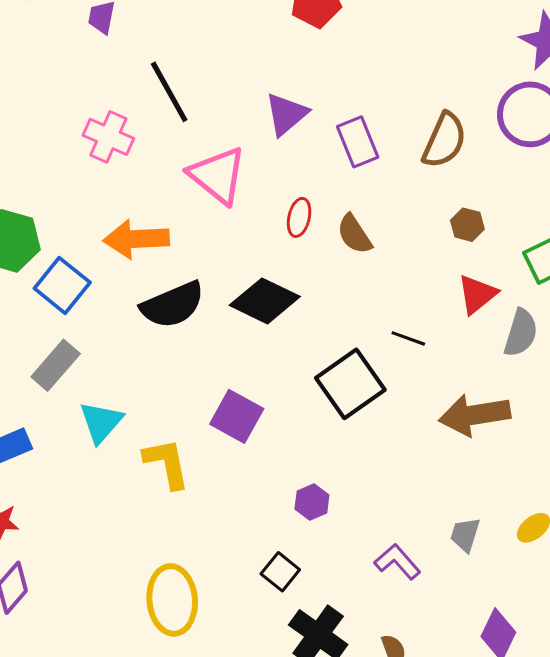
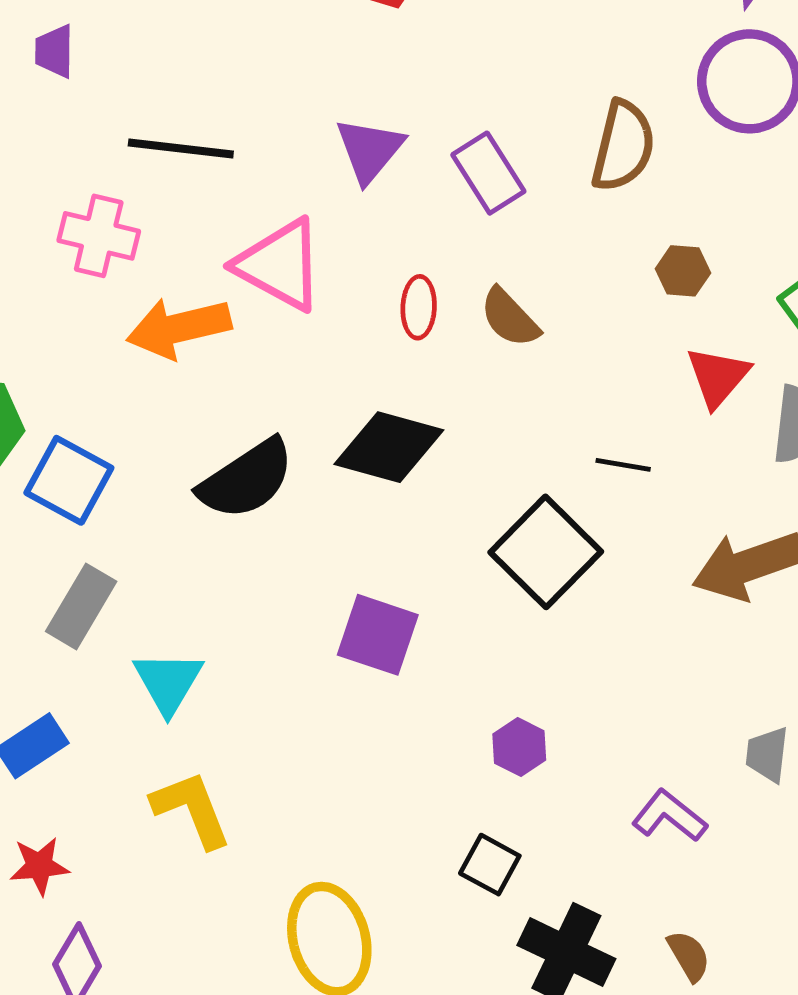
black line: (169, 92) -> (181, 148), turned -44
orange arrow: (136, 239) -> (179, 328), moved
yellow L-shape: (167, 463) -> (191, 809), moved

